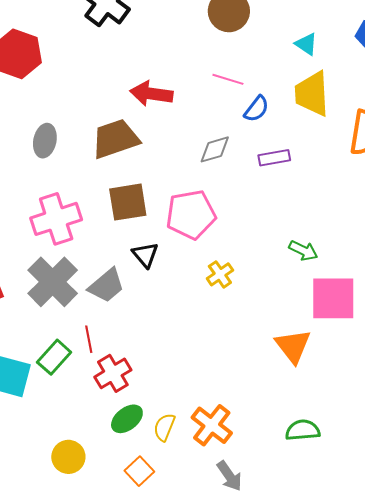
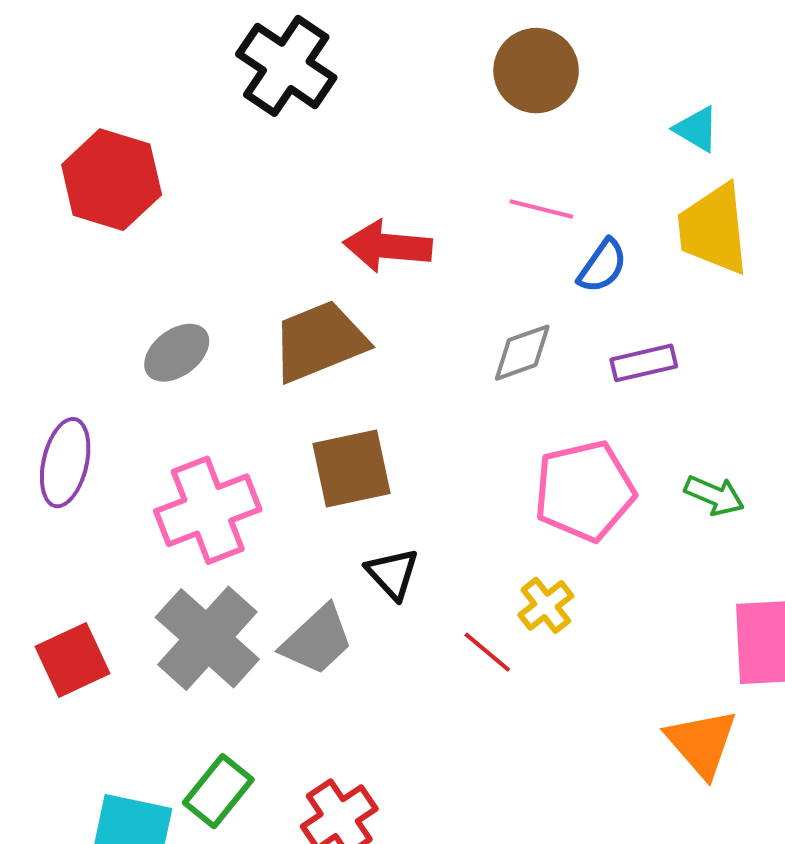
gray ellipse: (45, 141) -> (177, 353), turned 44
pink pentagon: (191, 215) -> (584, 491), moved
green arrow: (303, 251) -> (714, 495), moved
red line: (89, 339) -> (487, 652), moved, turned -36

